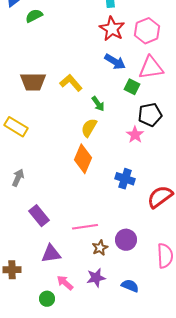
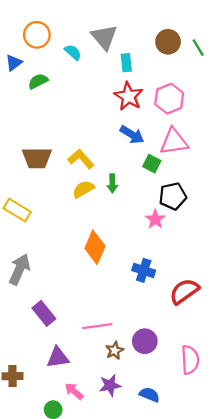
green arrow: (98, 104) -> (112, 183), turned 35
yellow semicircle: (89, 128) -> (83, 189), moved, turned 30
gray arrow: (18, 178) -> (19, 269), size x1.5

